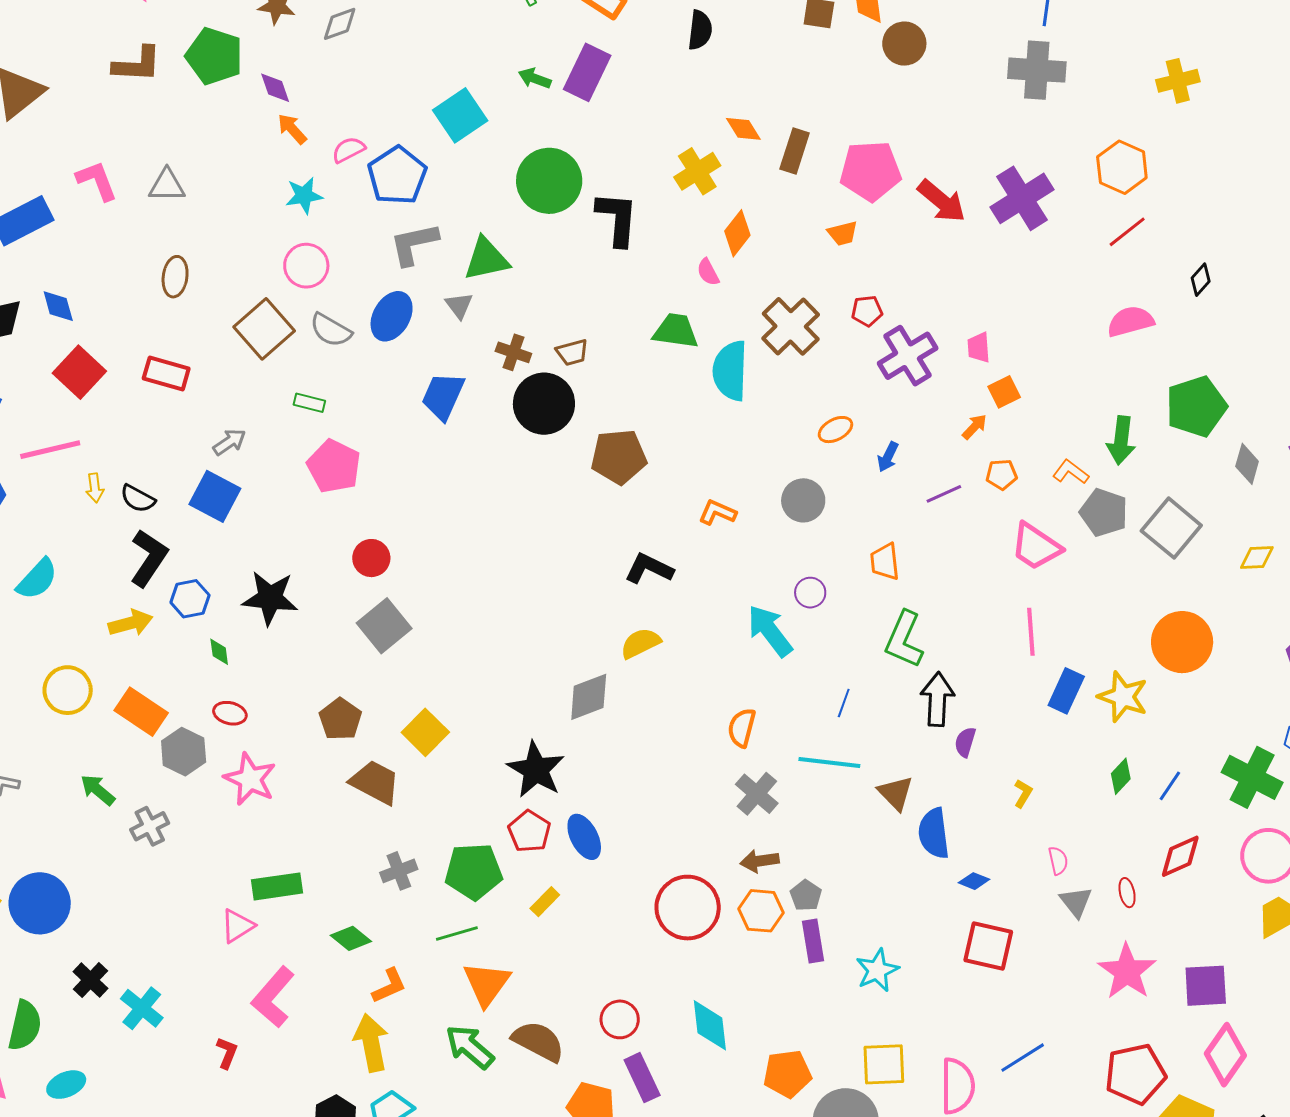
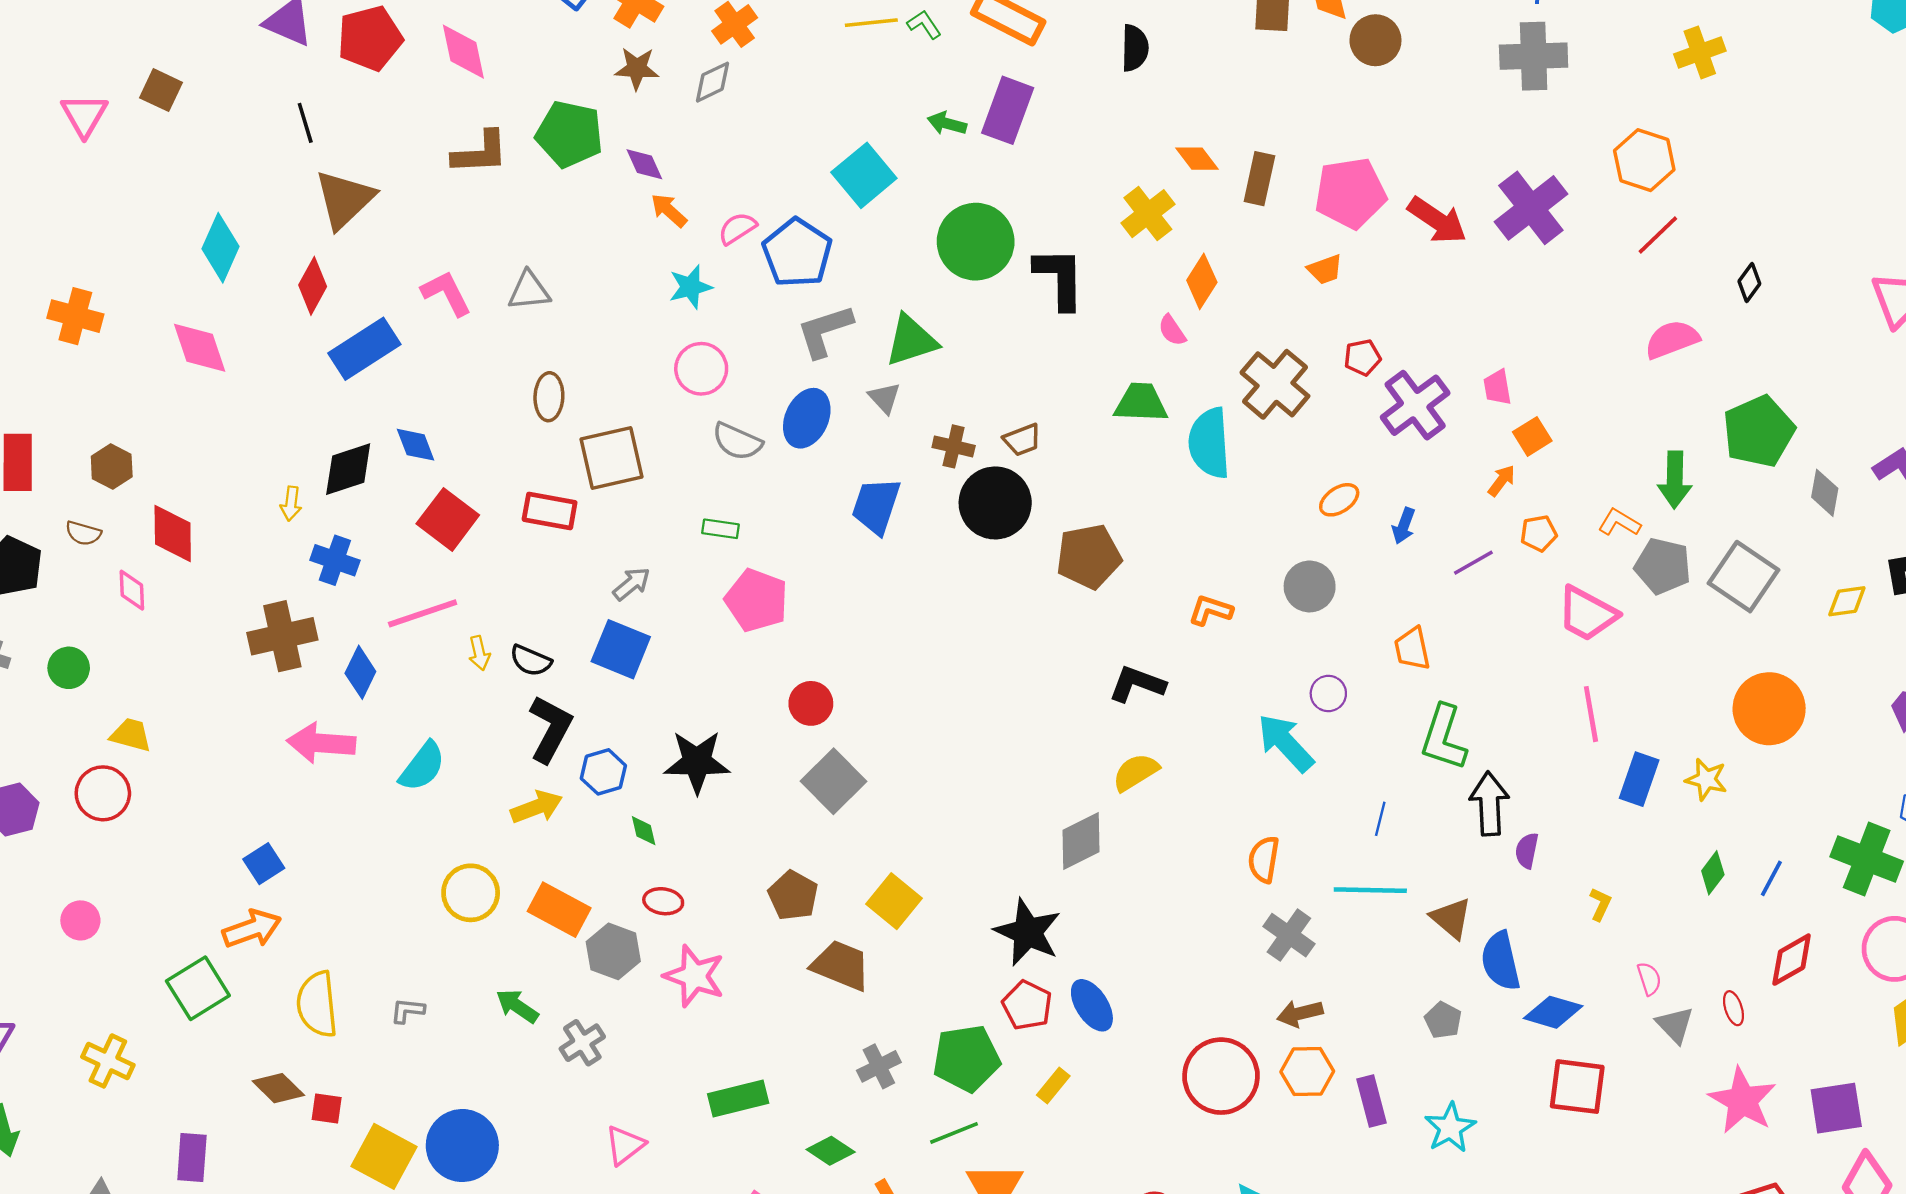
brown square: (264, 329) -> (611, 458), moved, turned 34
yellow star: (1123, 697) -> (1706, 779), size x0.7
blue diamond: (974, 881) -> (1553, 1012), size x1.6
gray pentagon: (806, 895) -> (1443, 1020), moved
pink triangle: (237, 926) -> (625, 1145), moved

